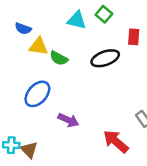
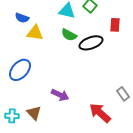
green semicircle: (59, 58) -> (69, 35), moved
blue ellipse: (37, 94) -> (20, 70), moved
brown triangle: (29, 150) -> (34, 113), moved

